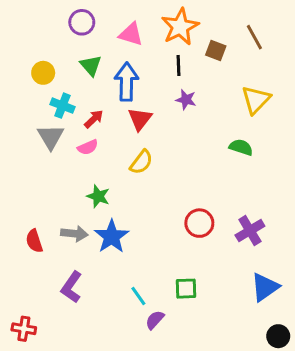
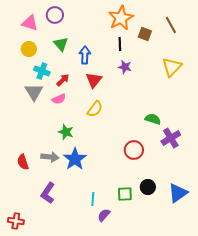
pink triangle: (131, 34) -> (30, 23), moved
blue arrow: (126, 82) -> (85, 55), size x0.7
green semicircle: (241, 147) -> (153, 119), moved
purple cross: (250, 231) -> (171, 138), moved
cyan line: (138, 296) -> (93, 199), turned 40
black circle: (278, 336) -> (148, 187), moved

